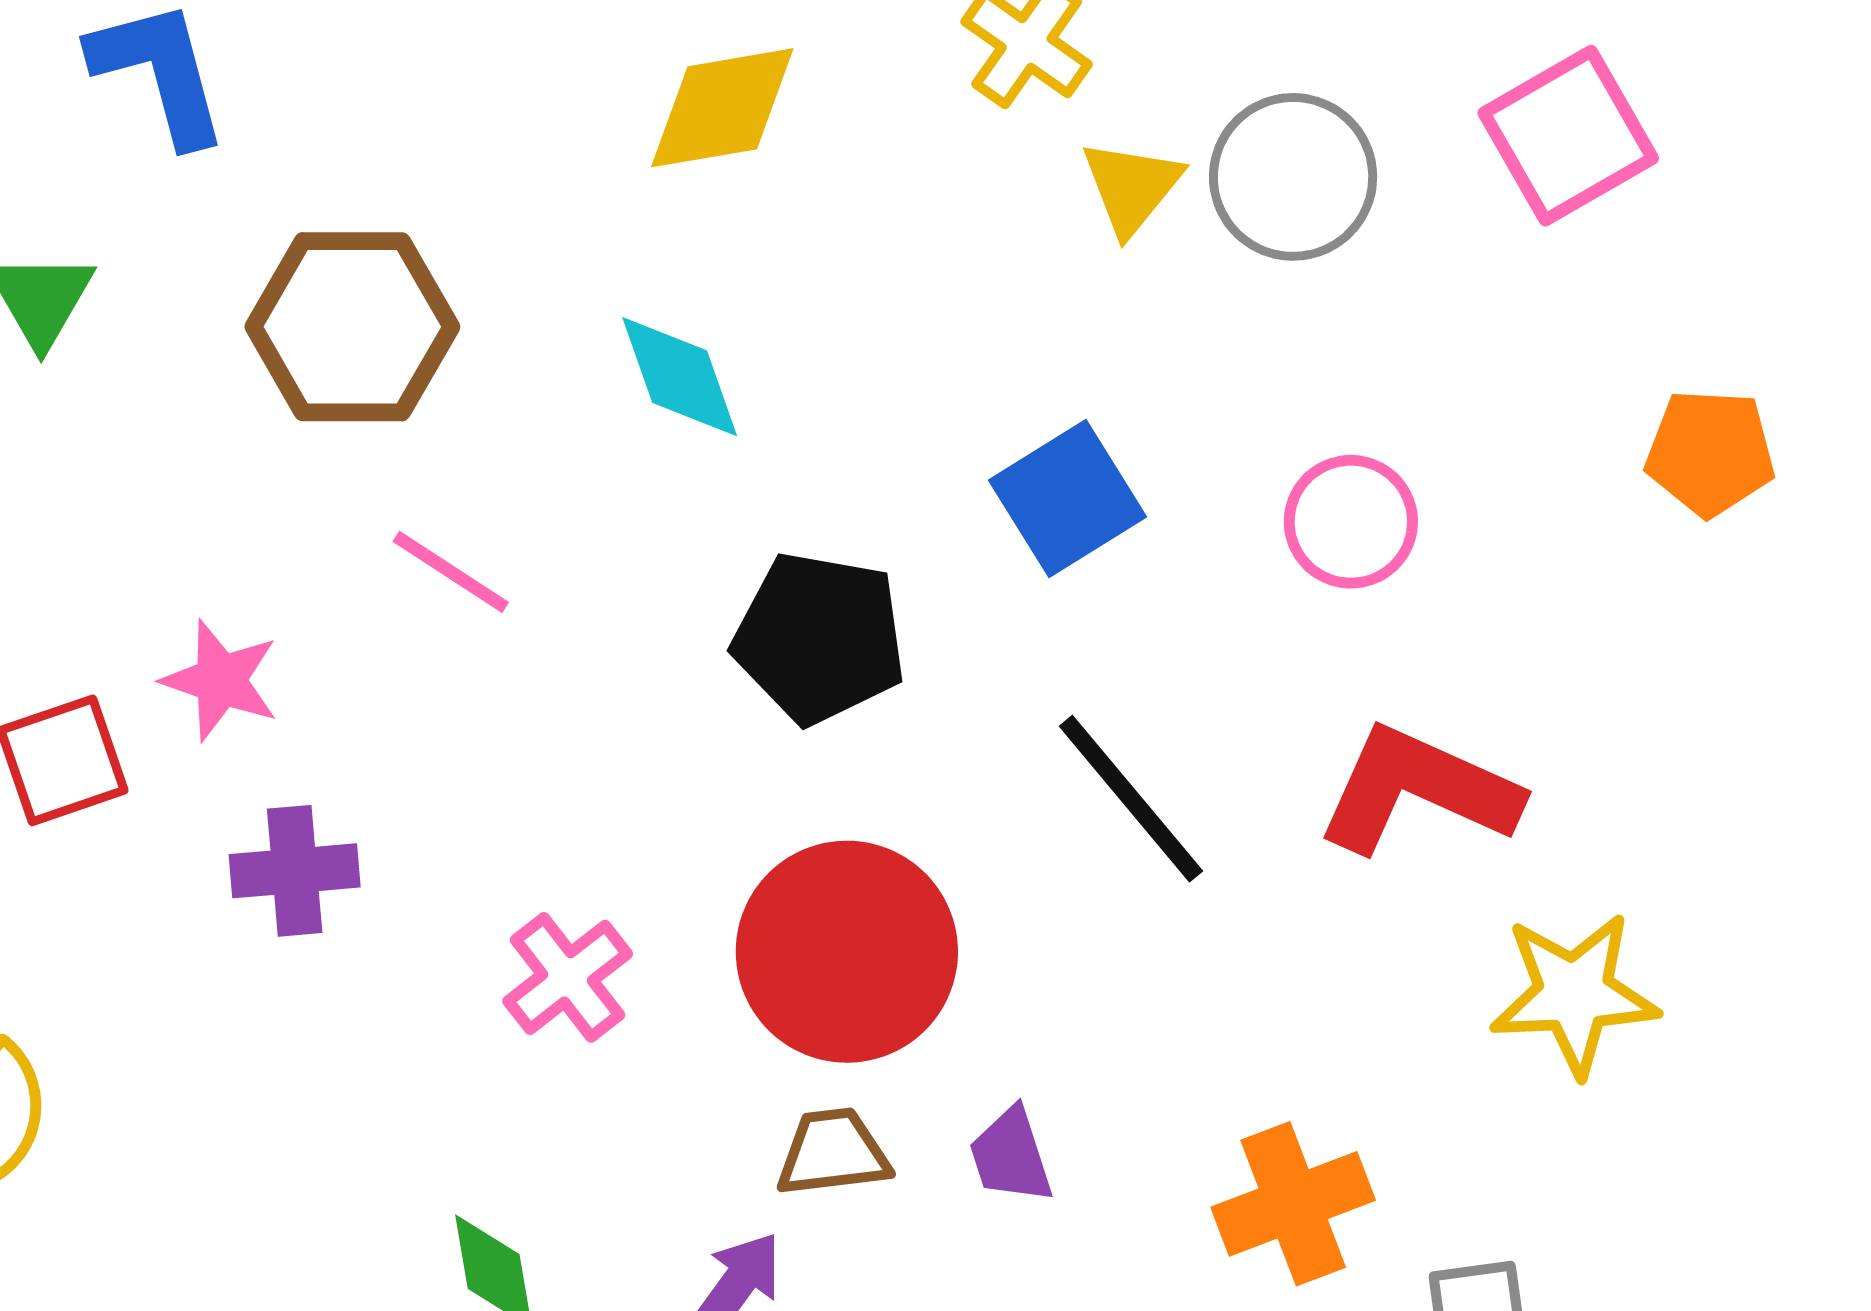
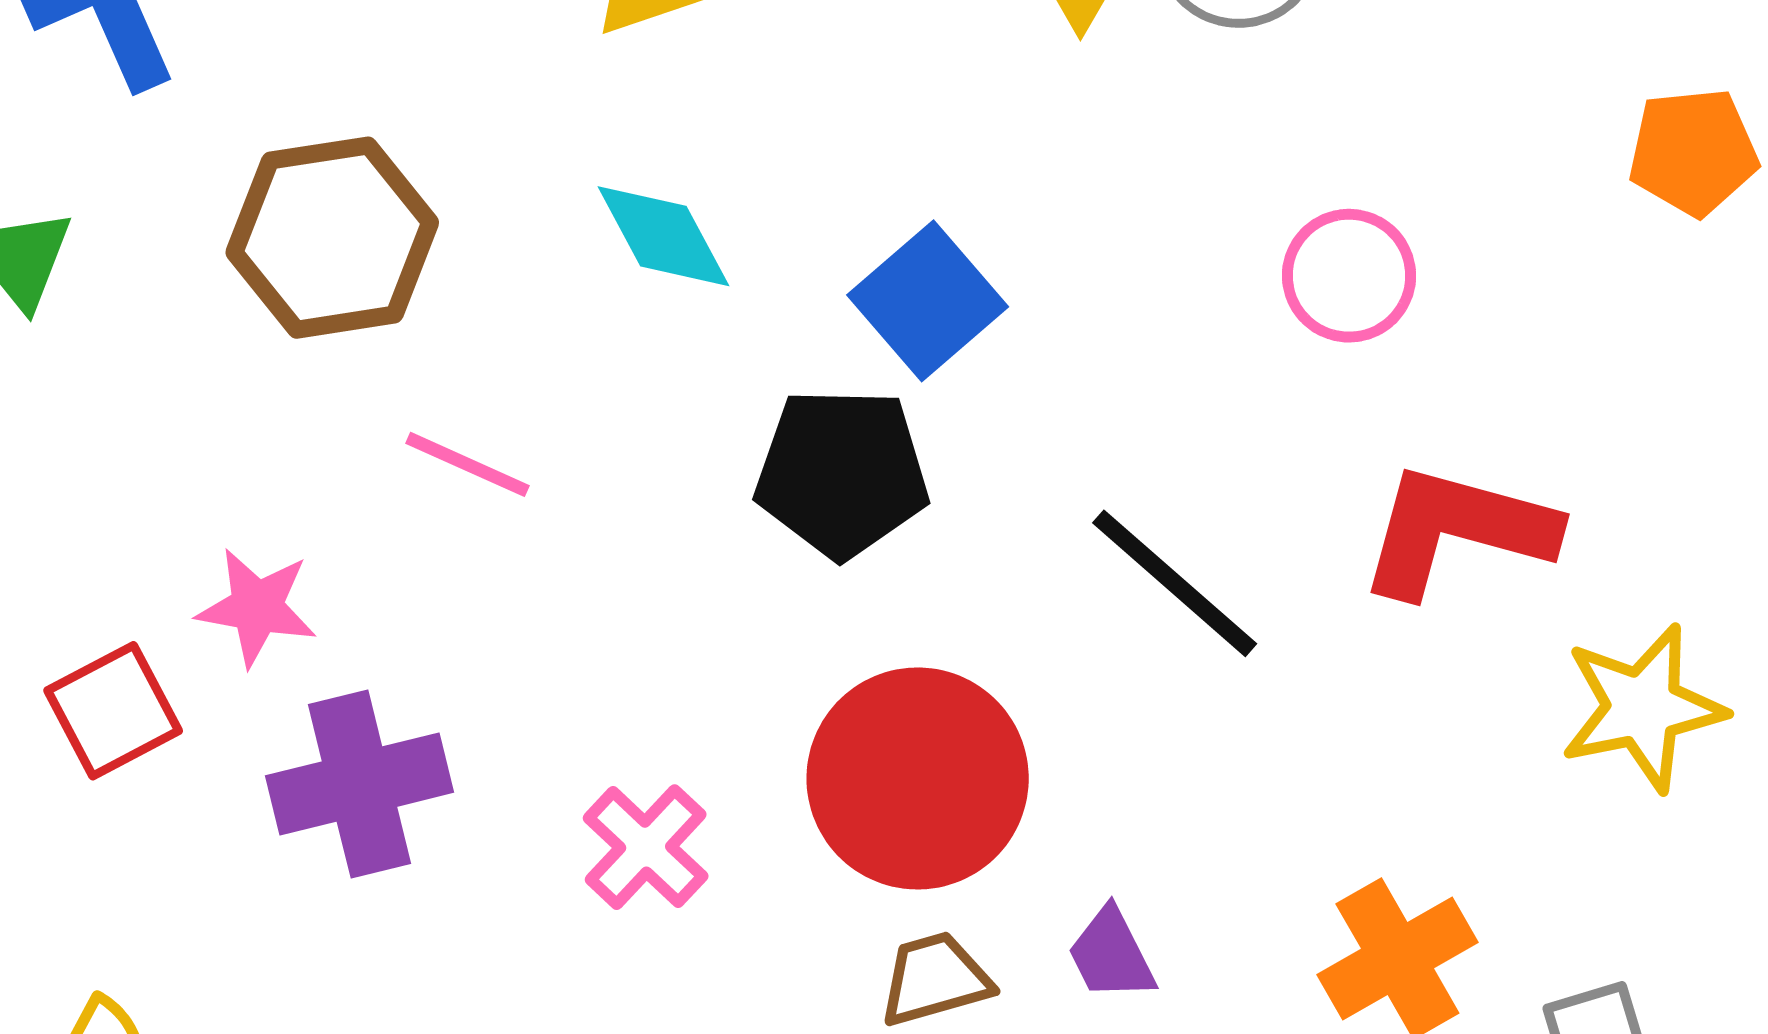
blue square: (1068, 499) -> (928, 301), moved
purple cross: (295, 871) -> (359, 784), size x1.4

